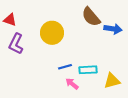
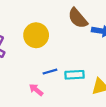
pink arrow: (72, 84) -> (36, 90), moved

